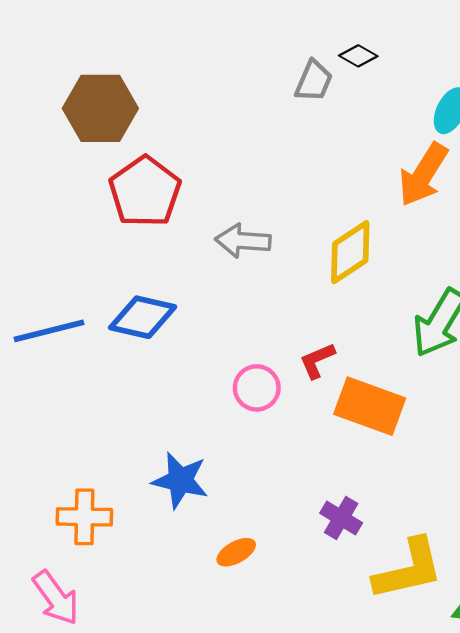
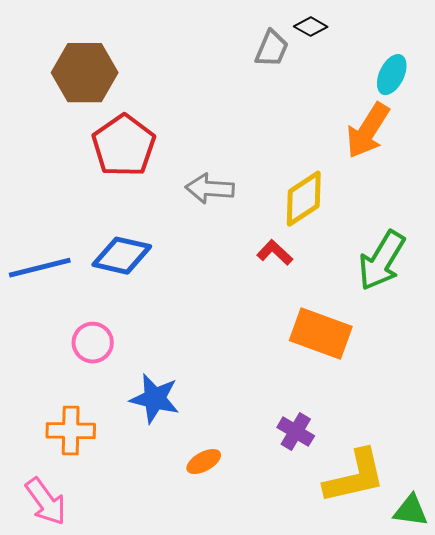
red L-shape: (317, 361) -> (275, 253), moved, turned 66
pink circle: (257, 388) -> (93, 343), moved

